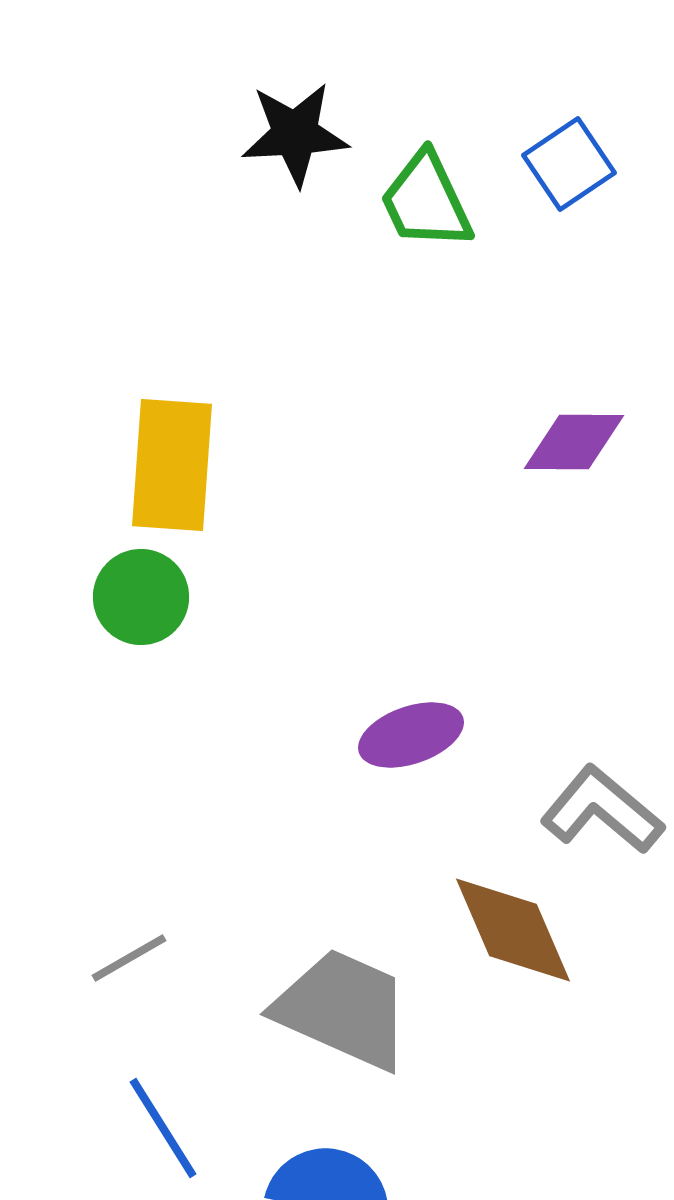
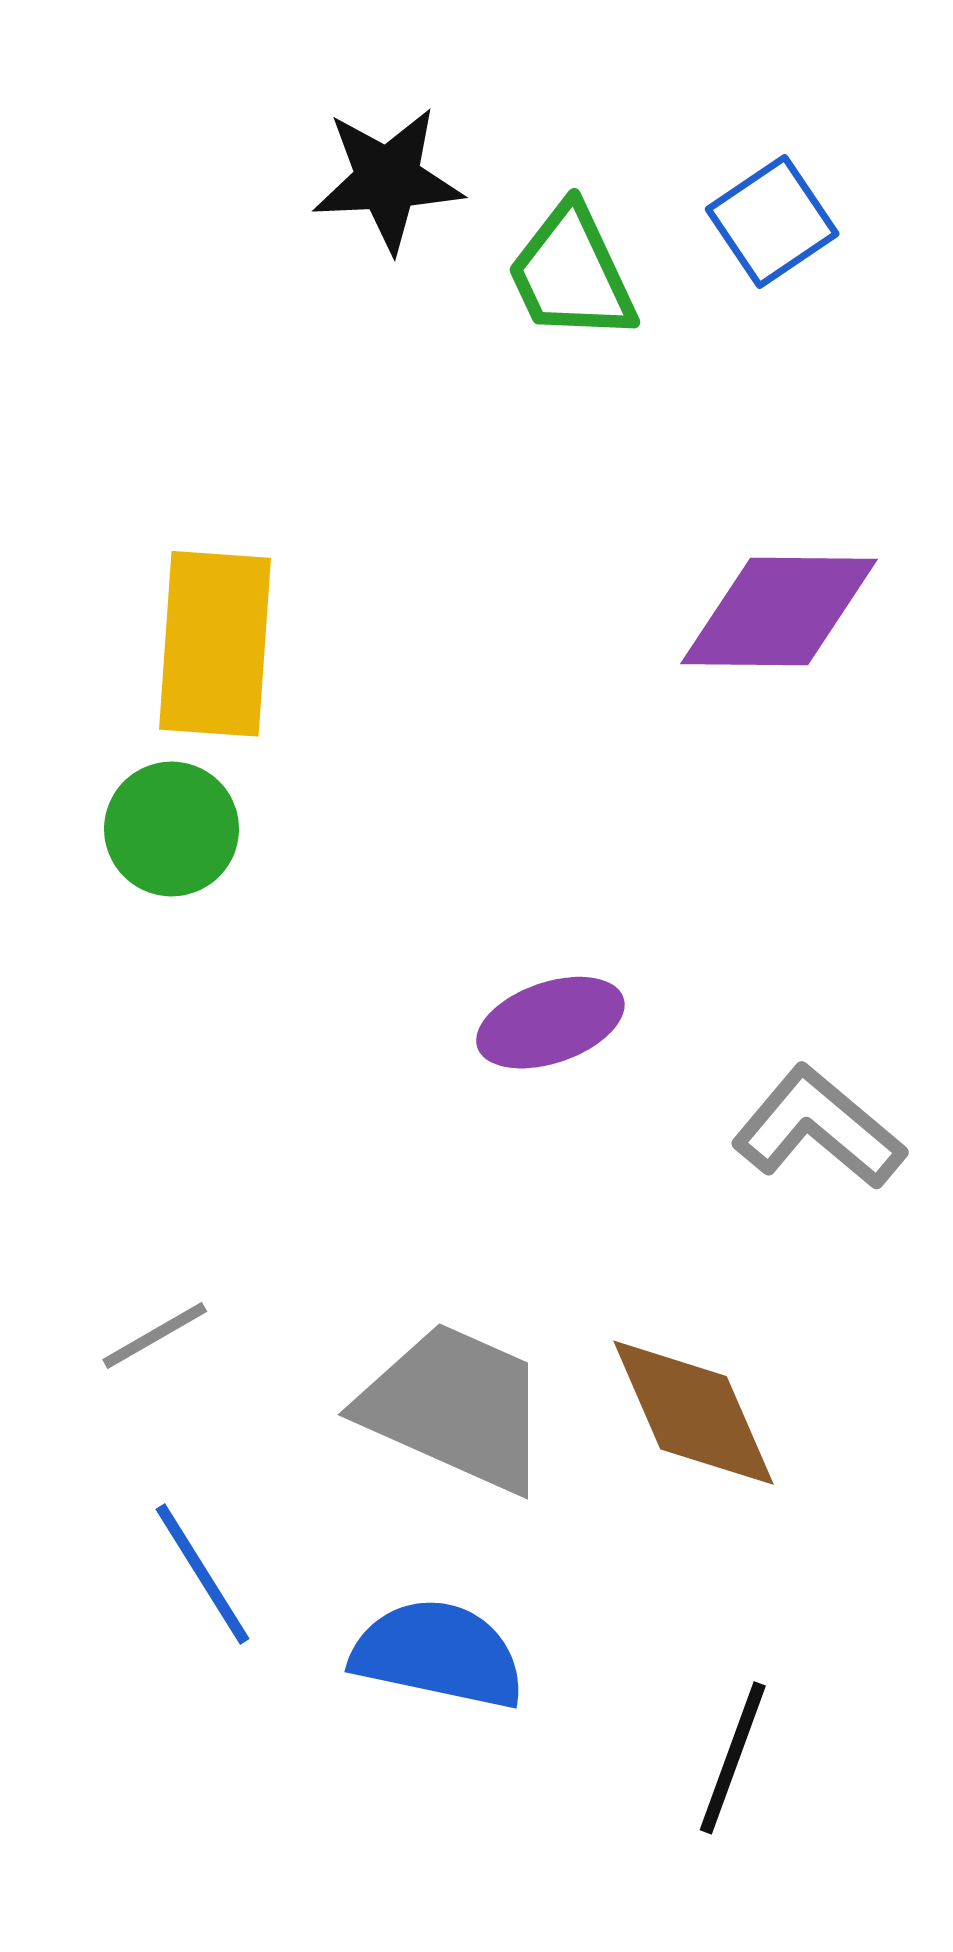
purple diamond: (574, 442) -> (779, 612), size x1.4
brown diamond: (513, 930) -> (694, 1413), moved

